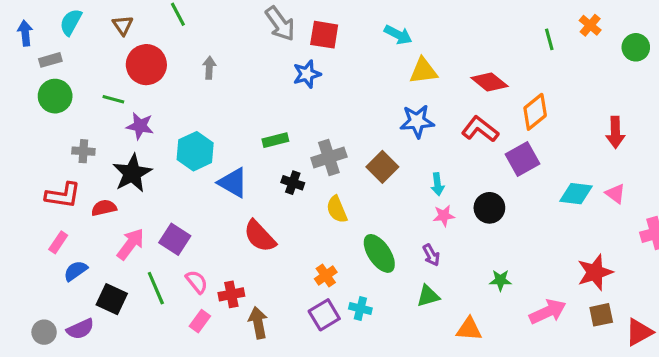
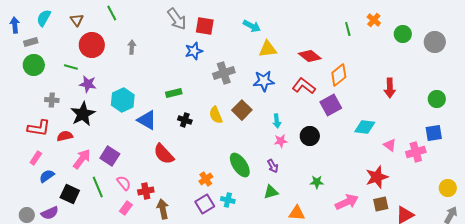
gray cross: (329, 157) -> (224, 73), moved
pink triangle: (615, 194) -> (390, 145), moved
yellow semicircle: (337, 209) -> (216, 115), moved

